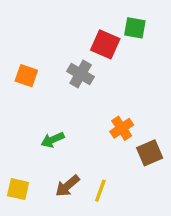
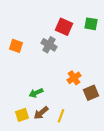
green square: (135, 28) -> (91, 24), moved
green arrow: (53, 140) -> (36, 93), moved
yellow square: (18, 189) -> (22, 115), moved, turned -32

